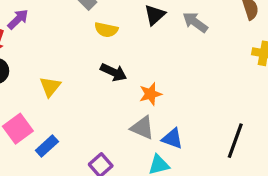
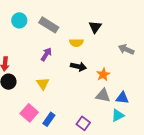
purple arrow: (18, 19) -> (46, 54), moved
gray arrow: (195, 22) -> (126, 49), moved
yellow semicircle: (106, 30) -> (76, 43), moved

